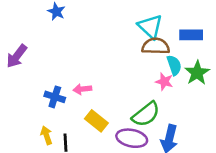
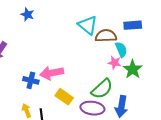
cyan triangle: (150, 26) -> (88, 25), moved
green star: (197, 73) -> (133, 69), moved
pink arrow: (82, 89) -> (52, 73), size x1.6

